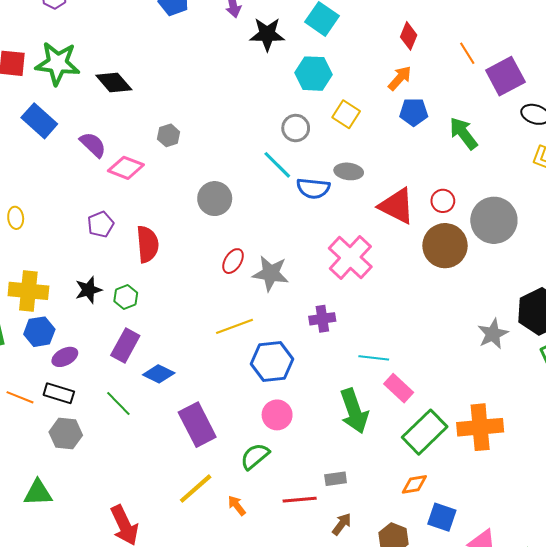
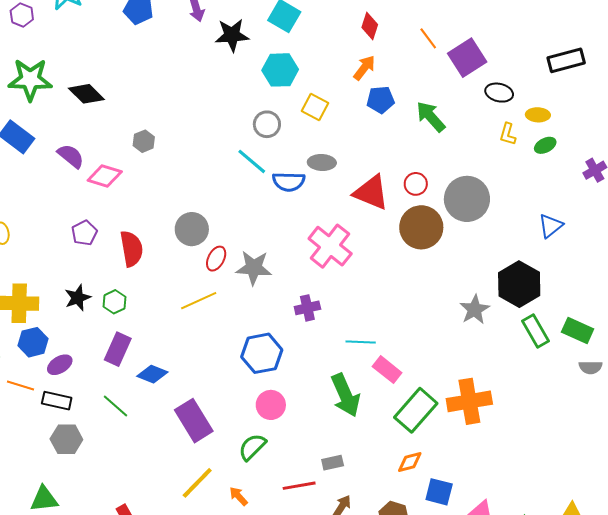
gray circle: (215, 199) -> (192, 229), moved
yellow line: (234, 326) -> (199, 301), moved
orange line: (20, 397) -> (20, 386), moved

